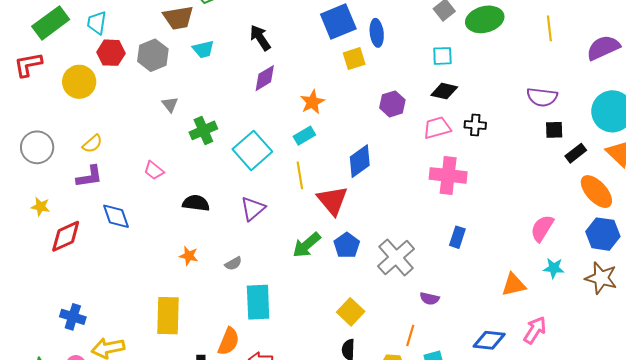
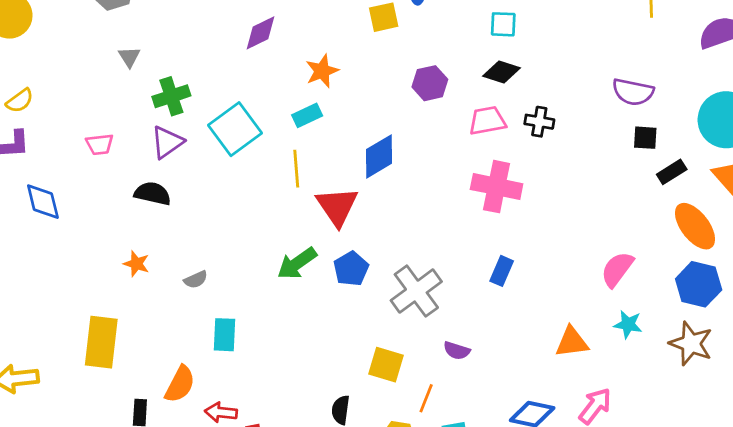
pink trapezoid: (154, 170) -> (100, 144), turned -50
purple triangle: (253, 209) -> (167, 142), moved
cyan rectangle: (258, 302) -> (224, 335), size x0.7
yellow square: (351, 312) -> (386, 365), moved, turned -32

